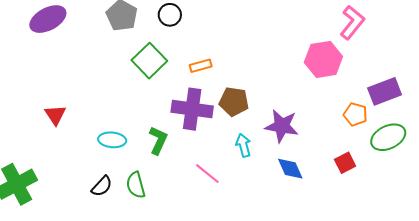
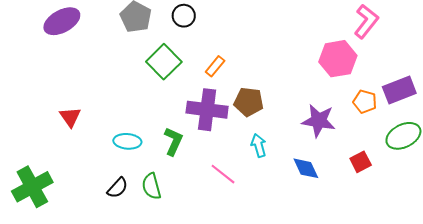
orange rectangle: (201, 66) -> (215, 66), turned -35
orange pentagon: (355, 114) -> (365, 102), moved
purple star: (282, 126) -> (319, 121), moved

